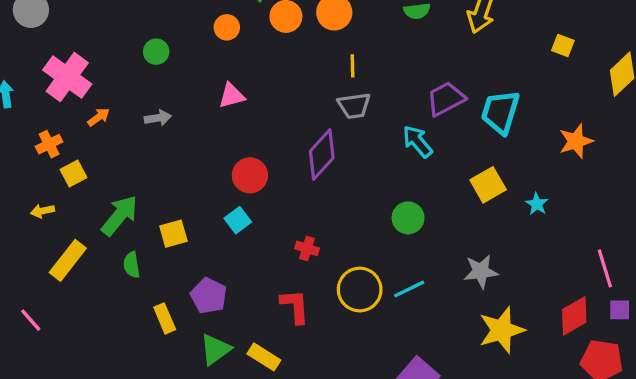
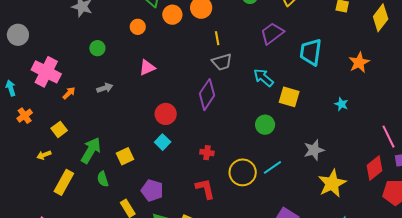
purple trapezoid: (446, 99) -> (272, 33), moved
orange cross: (49, 144) -> (25, 116), moved
yellow square: (488, 185) -> (289, 97), moved, turned -35

